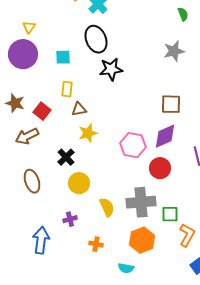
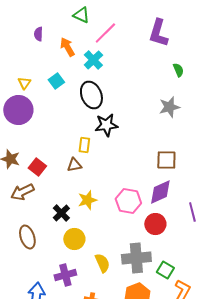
cyan square: (63, 57) -> (56, 81), moved, turned -35
yellow rectangle: (67, 89) -> (84, 145), moved
yellow star: (88, 133) -> (87, 200), moved
green square: (170, 214) -> (165, 270), turned 30
purple cross: (70, 219) -> (65, 275), size x1.5

